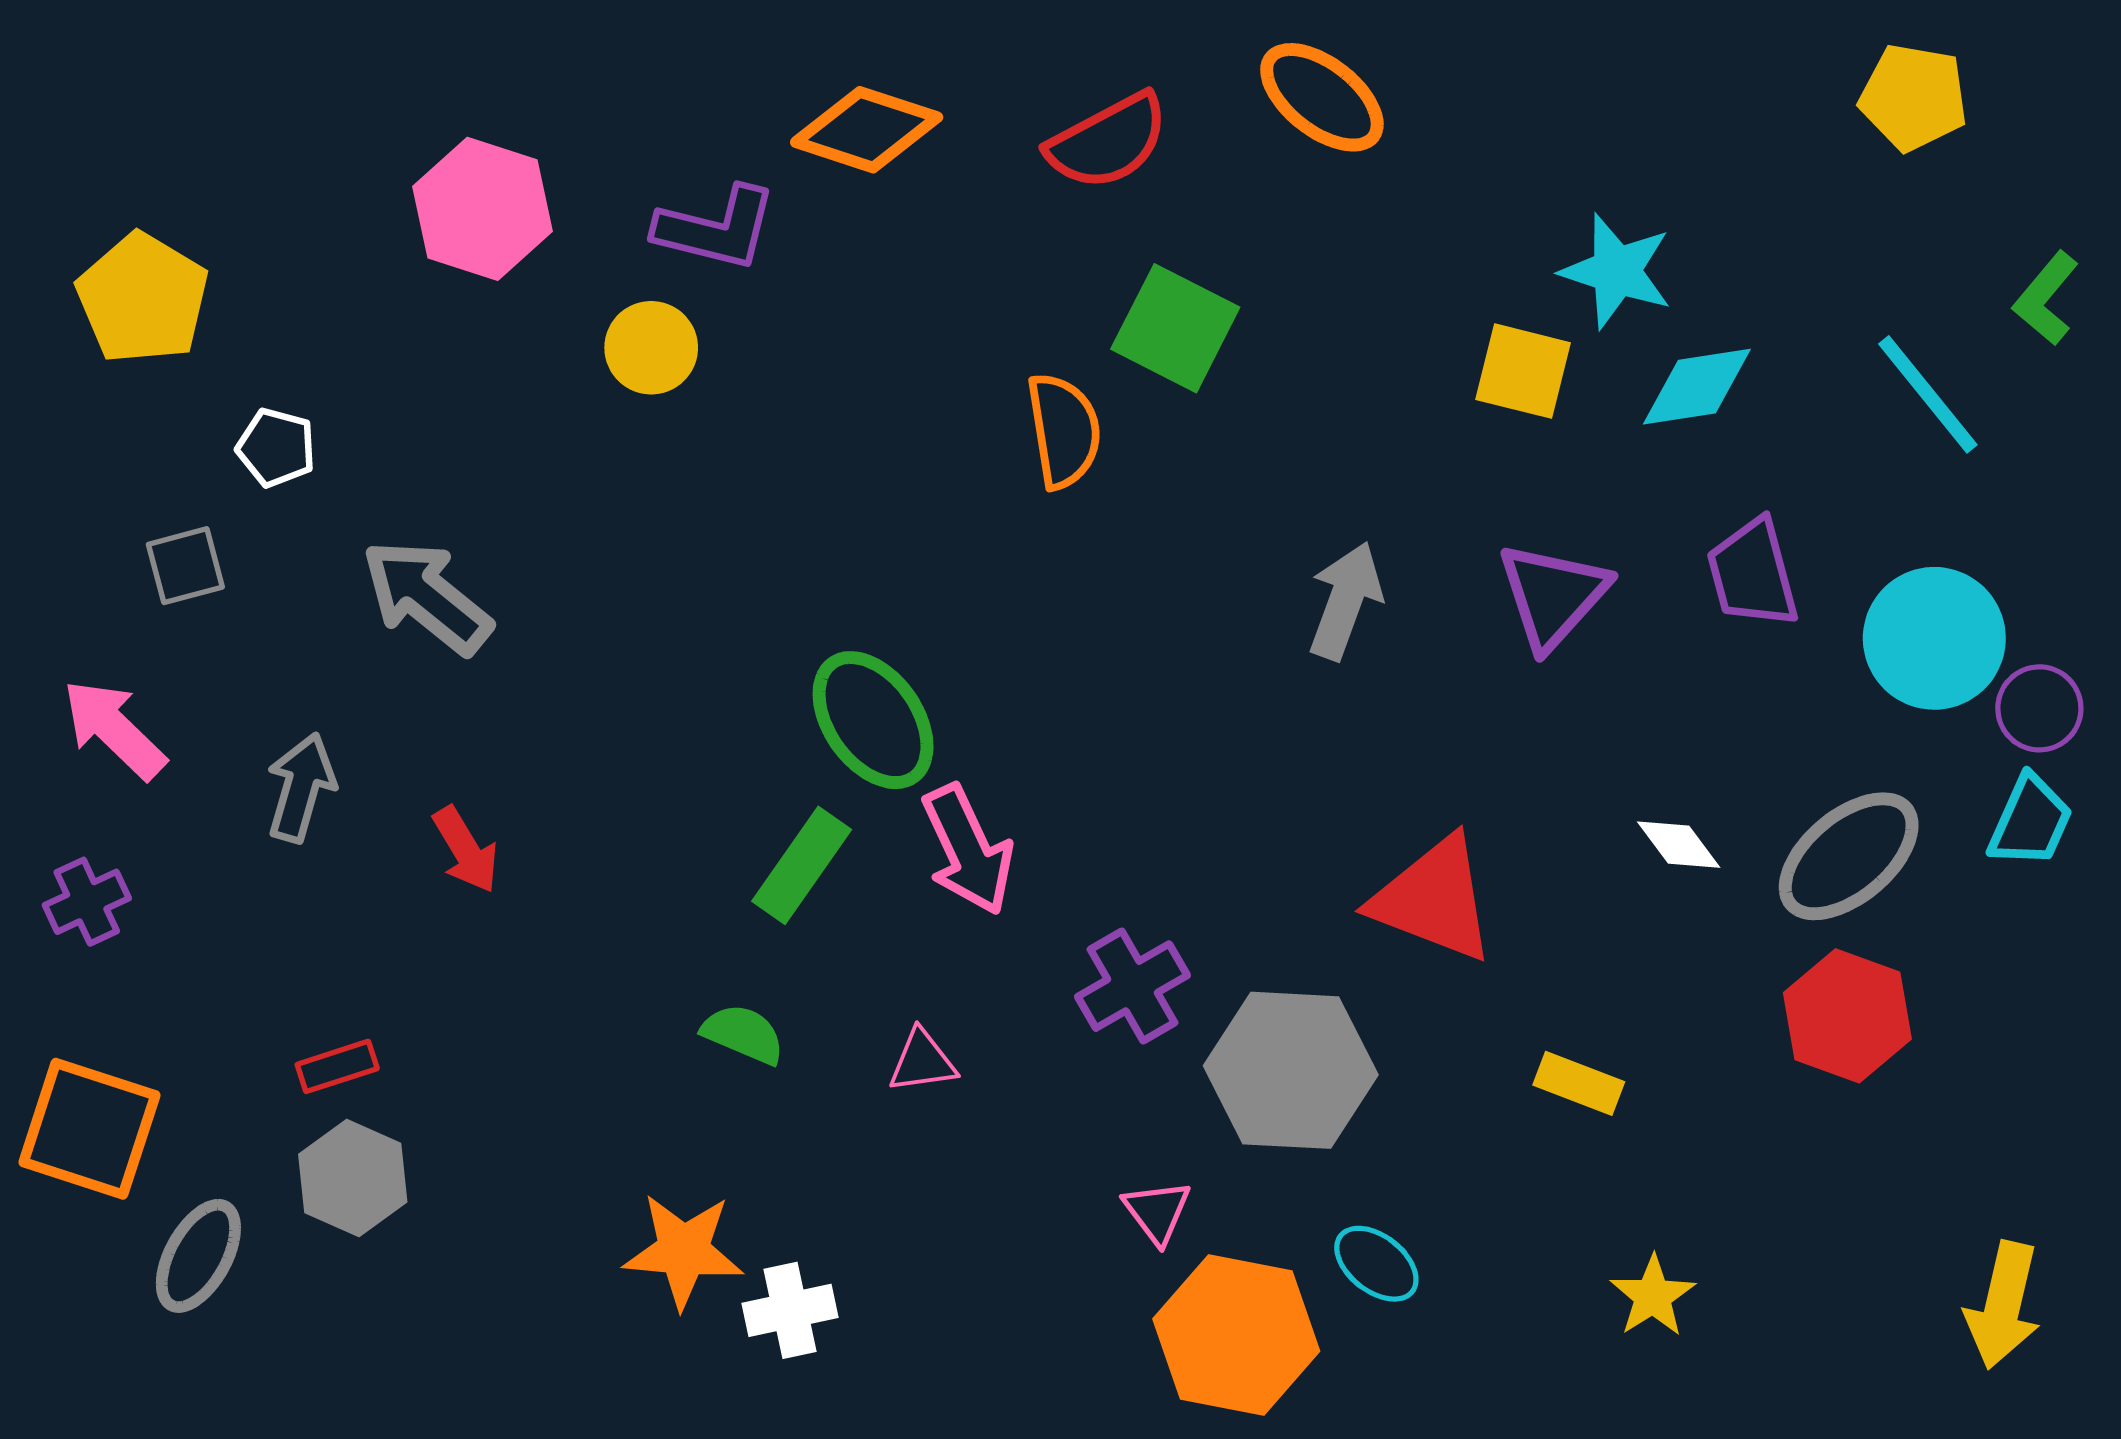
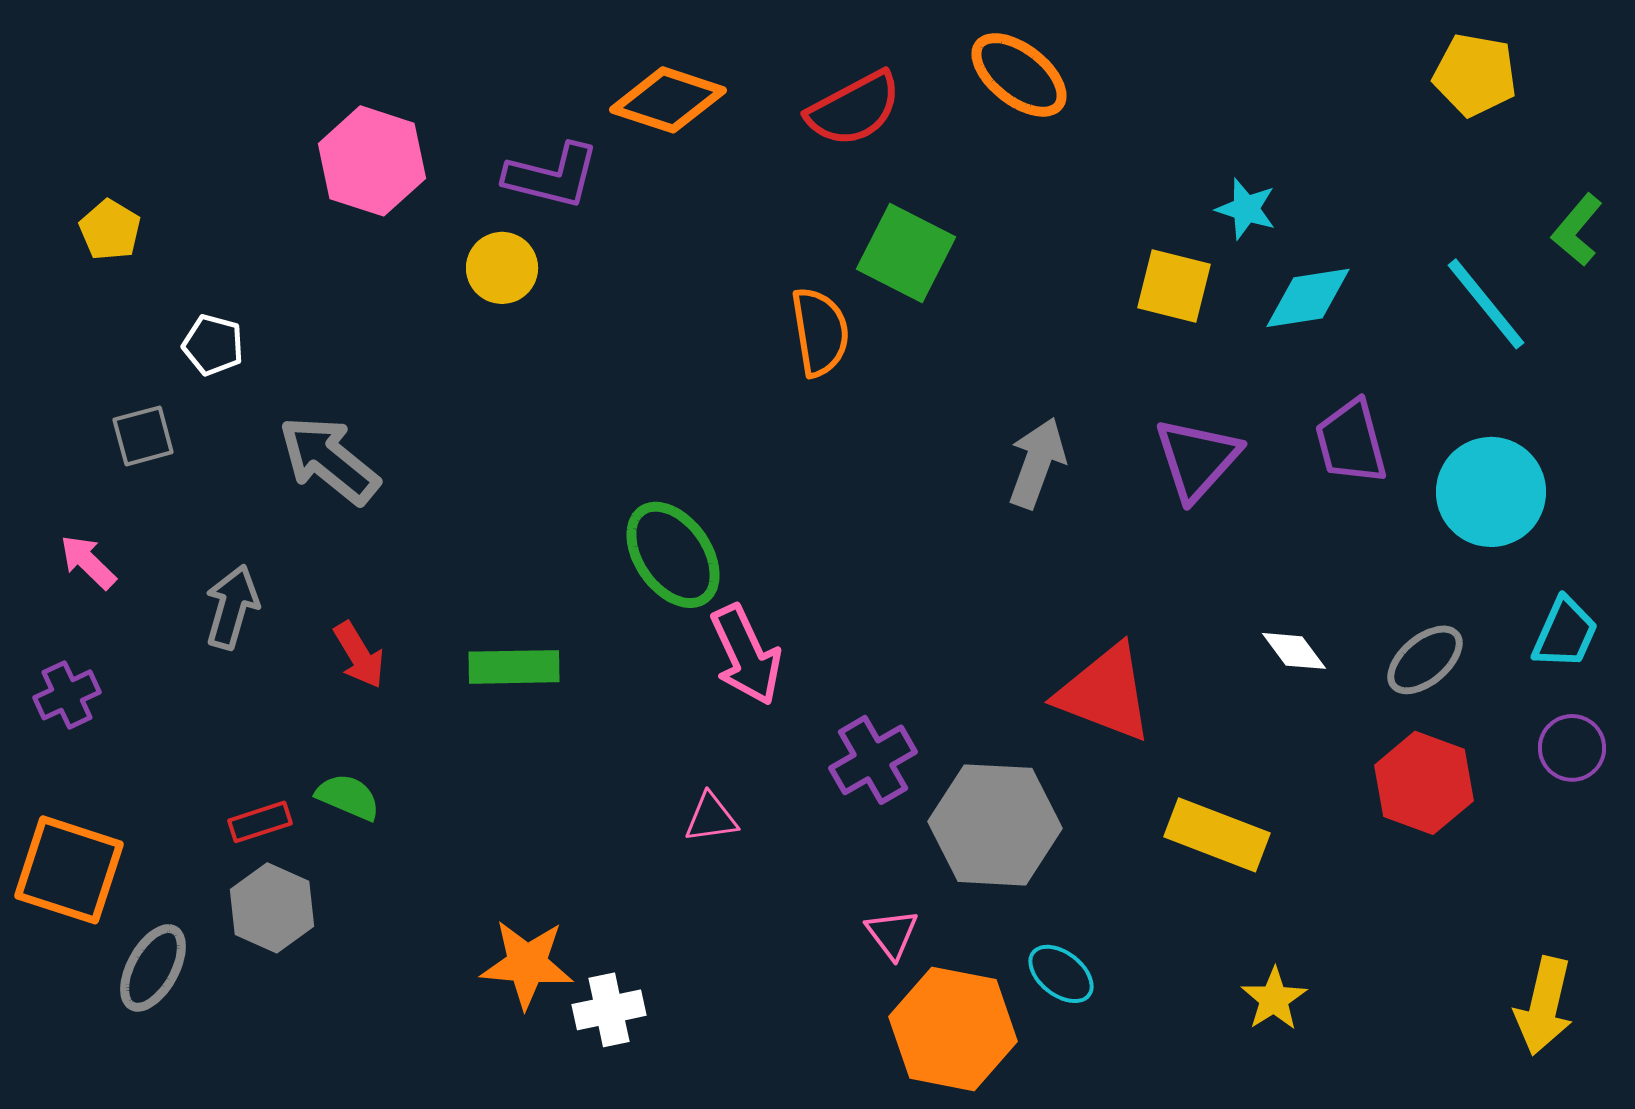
cyan star: (1616, 271) -> (1246, 209), size x0.7
yellow pentagon: (143, 298) -> (110, 230), size x0.6
purple circle: (2039, 708) -> (1572, 748), moved
pink arrow: (114, 729) -> (88, 562), size x0.7
gray ellipse: (1849, 856) -> (1425, 660), size x0.7
green rectangle: (802, 865) -> (514, 667), moved, turned 54
green semicircle: (743, 1034) -> (348, 797), moved
yellow rectangle: (1579, 1083) -> (1217, 835), size x1.5

